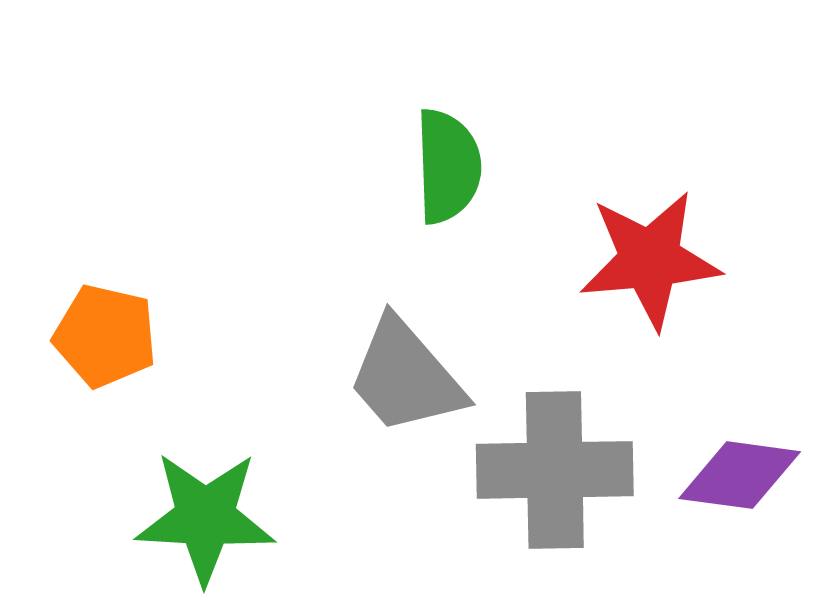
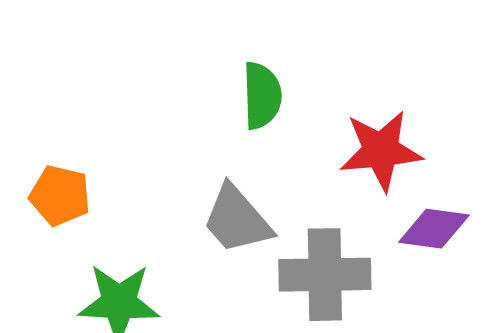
purple diamond: (740, 475) -> (434, 229), moved

